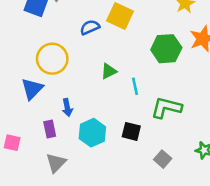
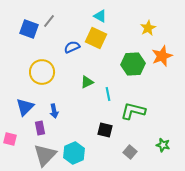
blue triangle: (32, 89) -> (25, 107), moved
cyan hexagon: (92, 133) -> (74, 153), moved
gray triangle: (56, 163) -> (45, 155), size x1.4

